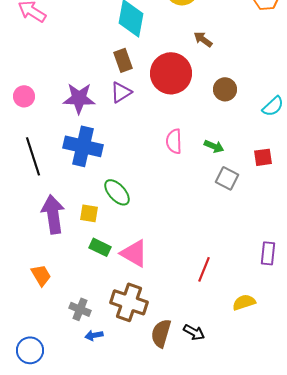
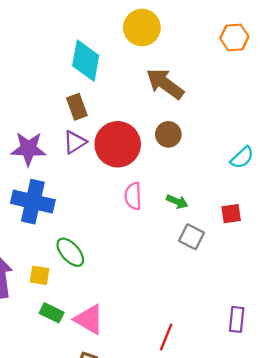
brown arrow: (203, 39) -> (165, 84), size x1.8
red circle: (171, 73) -> (118, 144), moved
brown circle: (225, 89) -> (168, 134), moved

